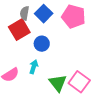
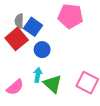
blue square: (44, 14) -> (33, 27), moved
green triangle: (58, 83) -> (53, 84), moved

